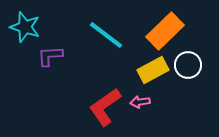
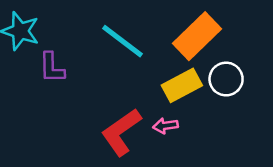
purple L-shape: (50, 56) -> (52, 68), turned -88

